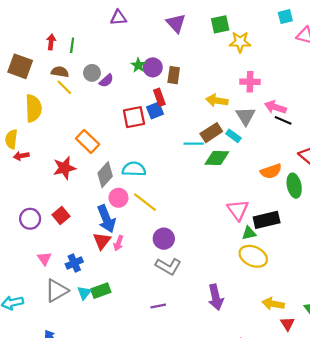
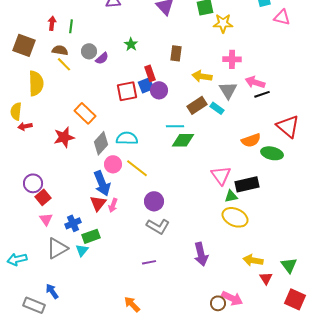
purple circle: (153, 67) -> (159, 90), moved
brown rectangle: (174, 75) -> (176, 53), moved
black line: (283, 120) -> (262, 94), turned -42
cyan line: (194, 144) -> (175, 126), moved
green diamond: (217, 158) -> (183, 140), moved
green ellipse: (294, 186) -> (272, 153), turned -65
red square: (61, 215) -> (43, 197), moved
green rectangle: (101, 291) -> (91, 236), moved

